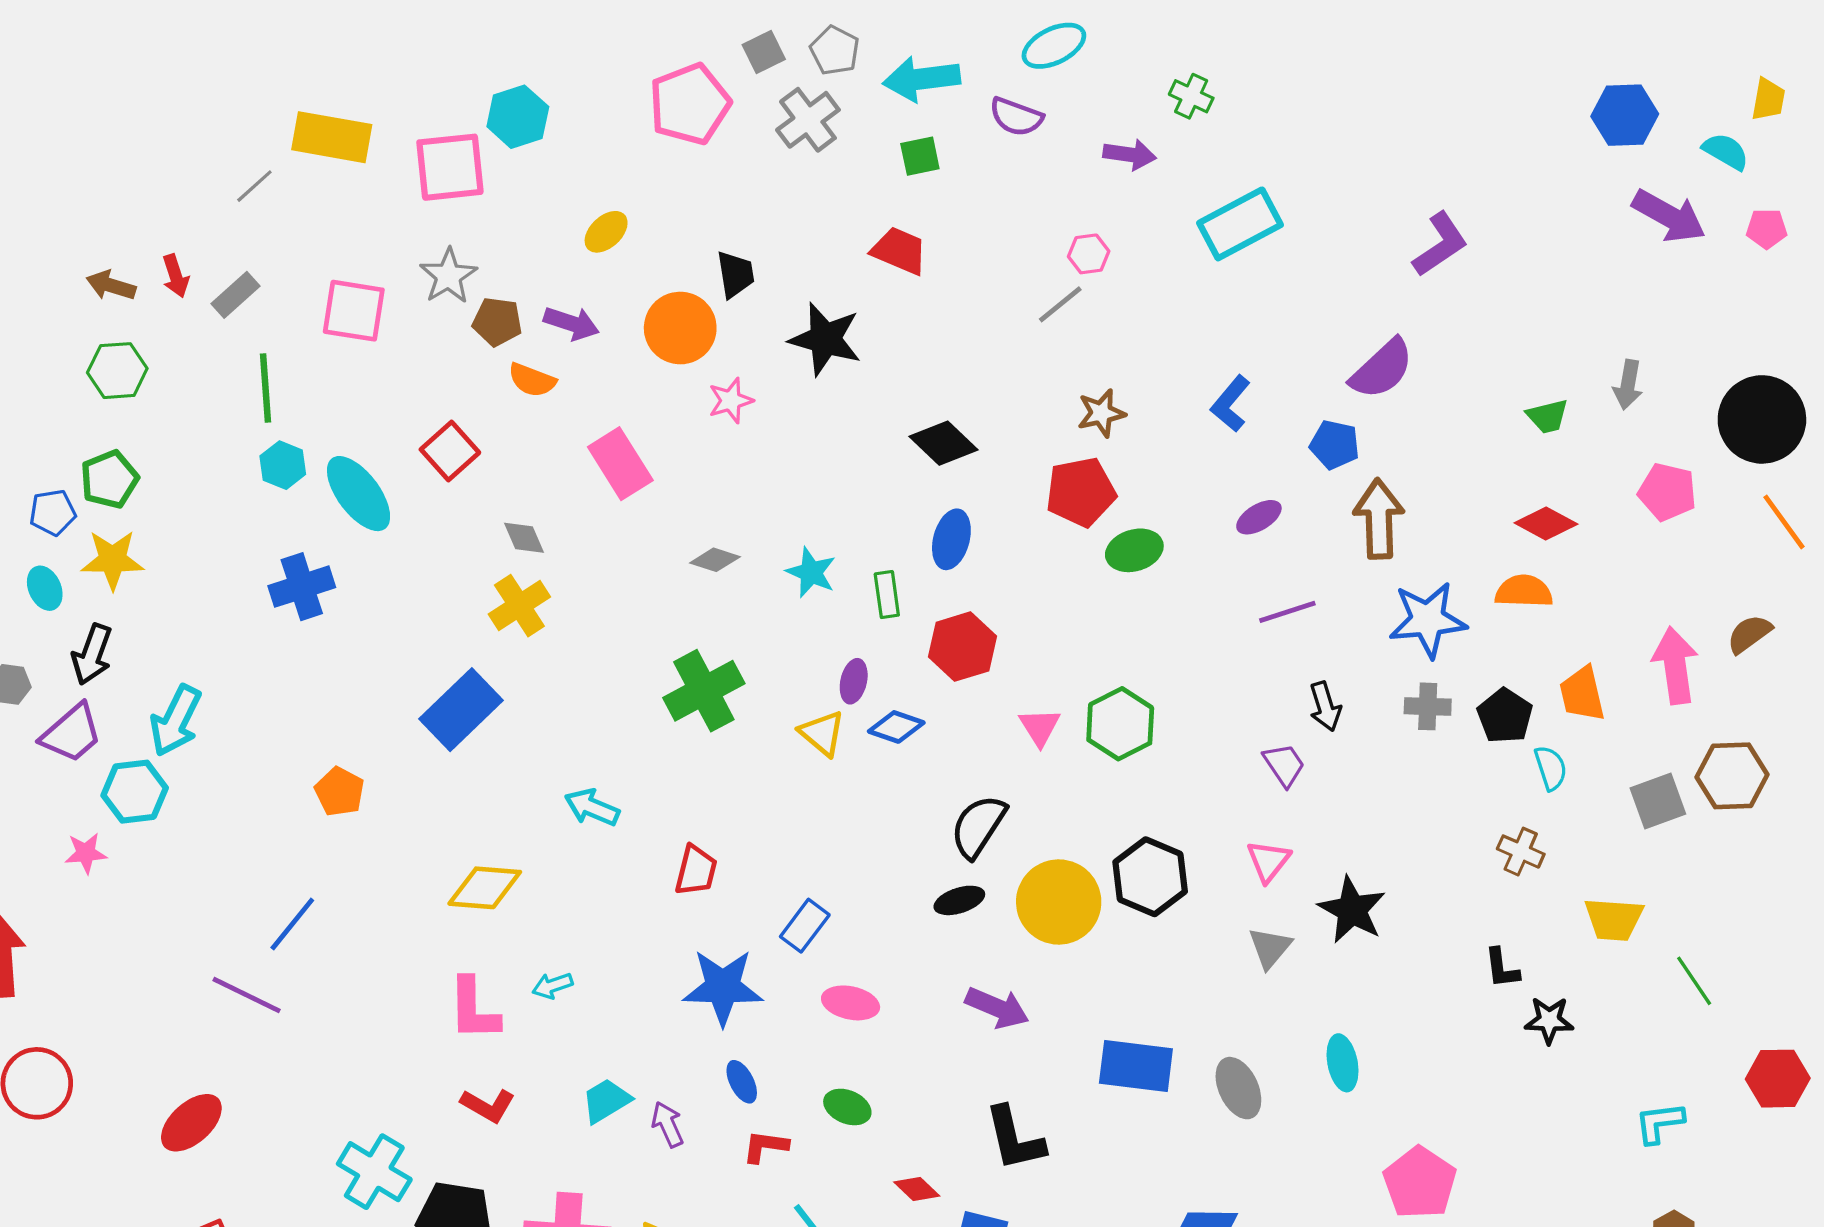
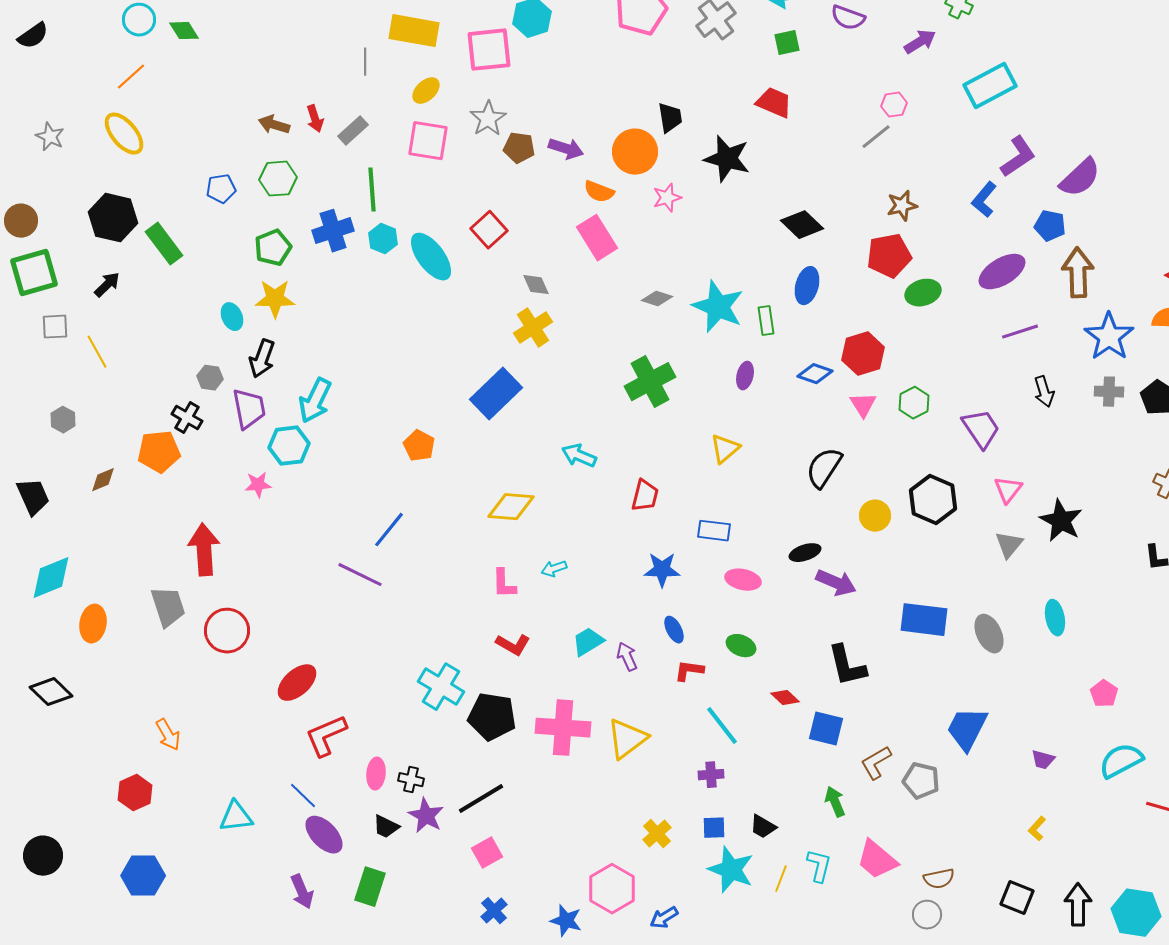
purple arrow: (1130, 155) -> (920, 42), turned -40
gray line: (254, 186) -> (365, 62), turned -48
yellow ellipse: (606, 232) -> (426, 91), moved
purple L-shape: (1440, 244) -> (1018, 157), moved
orange semicircle: (532, 380) -> (599, 192), moved
blue pentagon: (53, 512) -> (221, 189), moved
purple ellipse: (1259, 517) -> (1002, 272), size x1.6
cyan star: (811, 572) -> (718, 307), size x1.6
blue cross: (302, 587) -> (333, 231), moved
blue star: (1428, 620) -> (1109, 337), turned -30
red hexagon: (962, 647) -> (863, 354), moved
green hexagon: (1120, 724) -> (914, 403), size x0.7
blue diamond: (896, 727) -> (815, 374), moved
purple trapezoid: (72, 733) -> (249, 409), turned -60
yellow triangle: (822, 733) -> (725, 449), moved, turned 40
purple trapezoid: (1284, 765) -> (981, 429), moved, size x1.4
black ellipse: (959, 900) -> (805, 553), moved
yellow circle: (1059, 902) -> (875, 516), size x0.6
blue rectangle: (805, 926) -> (714, 531), turned 60
blue star: (723, 987) -> (662, 570), size x0.7
pink L-shape: (474, 1009) -> (504, 584), size x0.7
red ellipse: (191, 1123) -> (297, 683), moved
pink pentagon: (1420, 1183) -> (1104, 694), size x0.6

